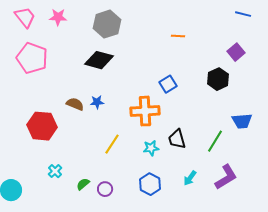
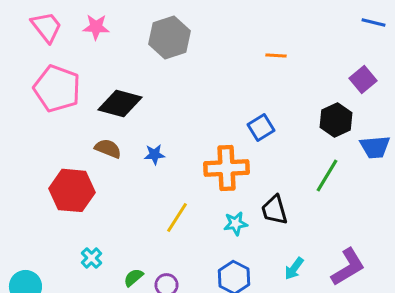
black diamond: (99, 60) -> (120, 103), moved
brown semicircle: (75, 104) -> (108, 148), moved
blue trapezoid: (242, 121) -> (375, 147), moved
green line: (215, 141) -> (327, 175), moved

